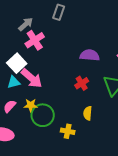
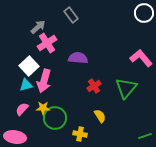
gray rectangle: (59, 12) -> (71, 15), turned -56
purple semicircle: (90, 55) -> (78, 58), moved
pink arrow: (32, 78) -> (44, 81), turned 65
yellow semicircle: (88, 113) -> (100, 116), turned 144

